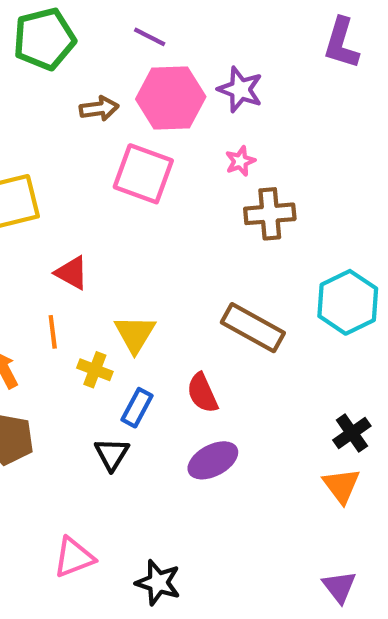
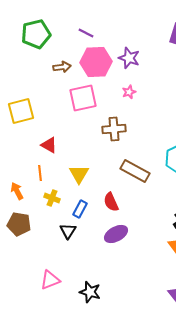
pink square: (143, 174) -> (83, 98), turned -32
brown cross: (270, 214) -> (114, 129), moved
yellow cross: (95, 370) -> (52, 198), moved

